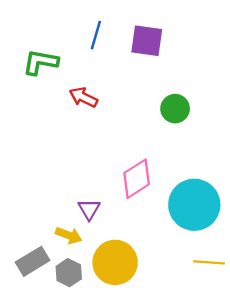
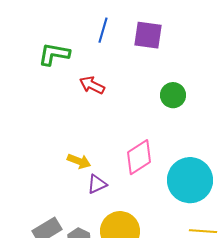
purple triangle: (89, 209) -> (97, 184), turned 35
yellow arrow: (69, 235) -> (79, 161), moved

